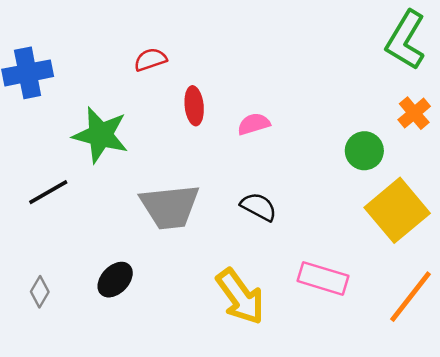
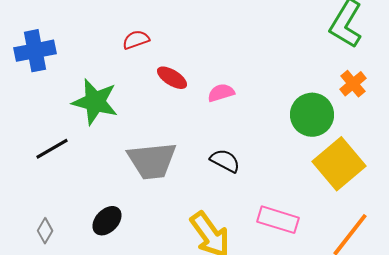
red ellipse: (194, 106) -> (172, 78), turned -52
green circle: (364, 151) -> (312, 115), size x1.4

